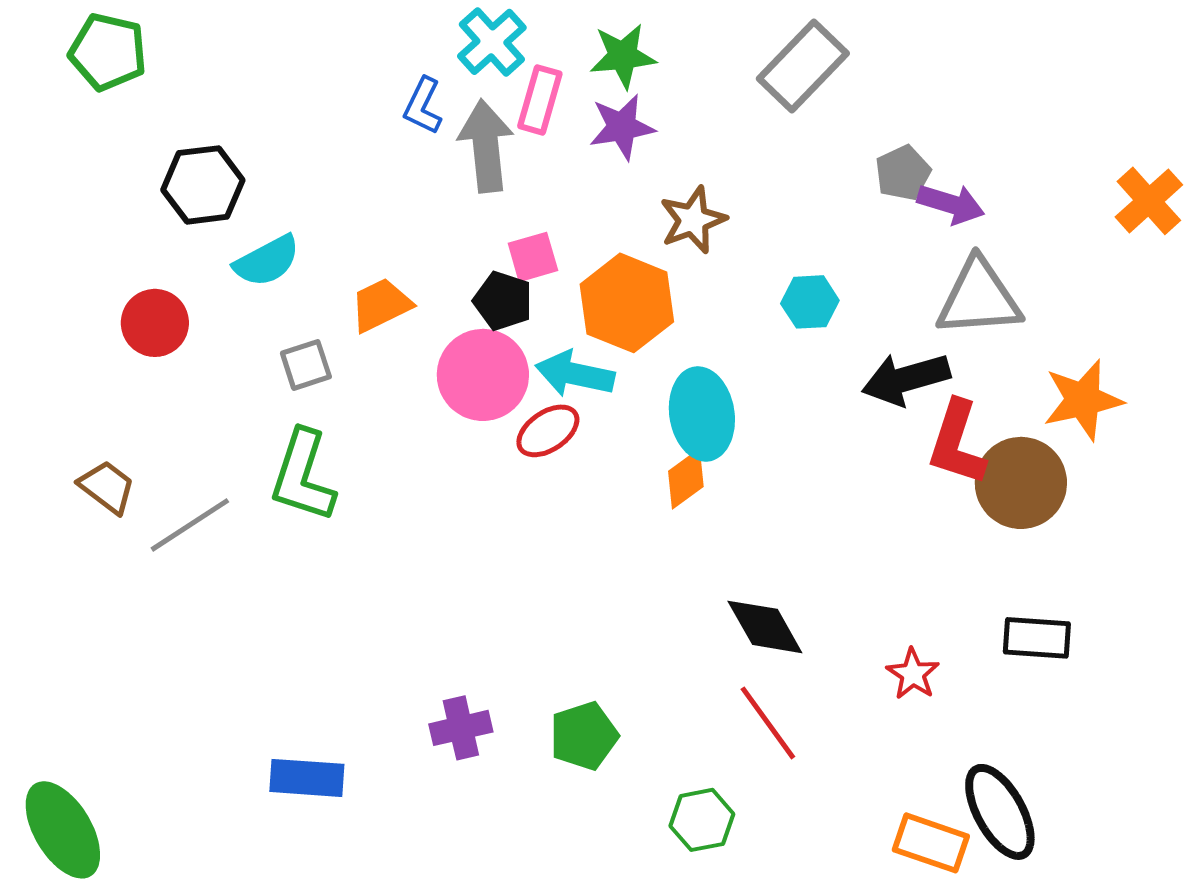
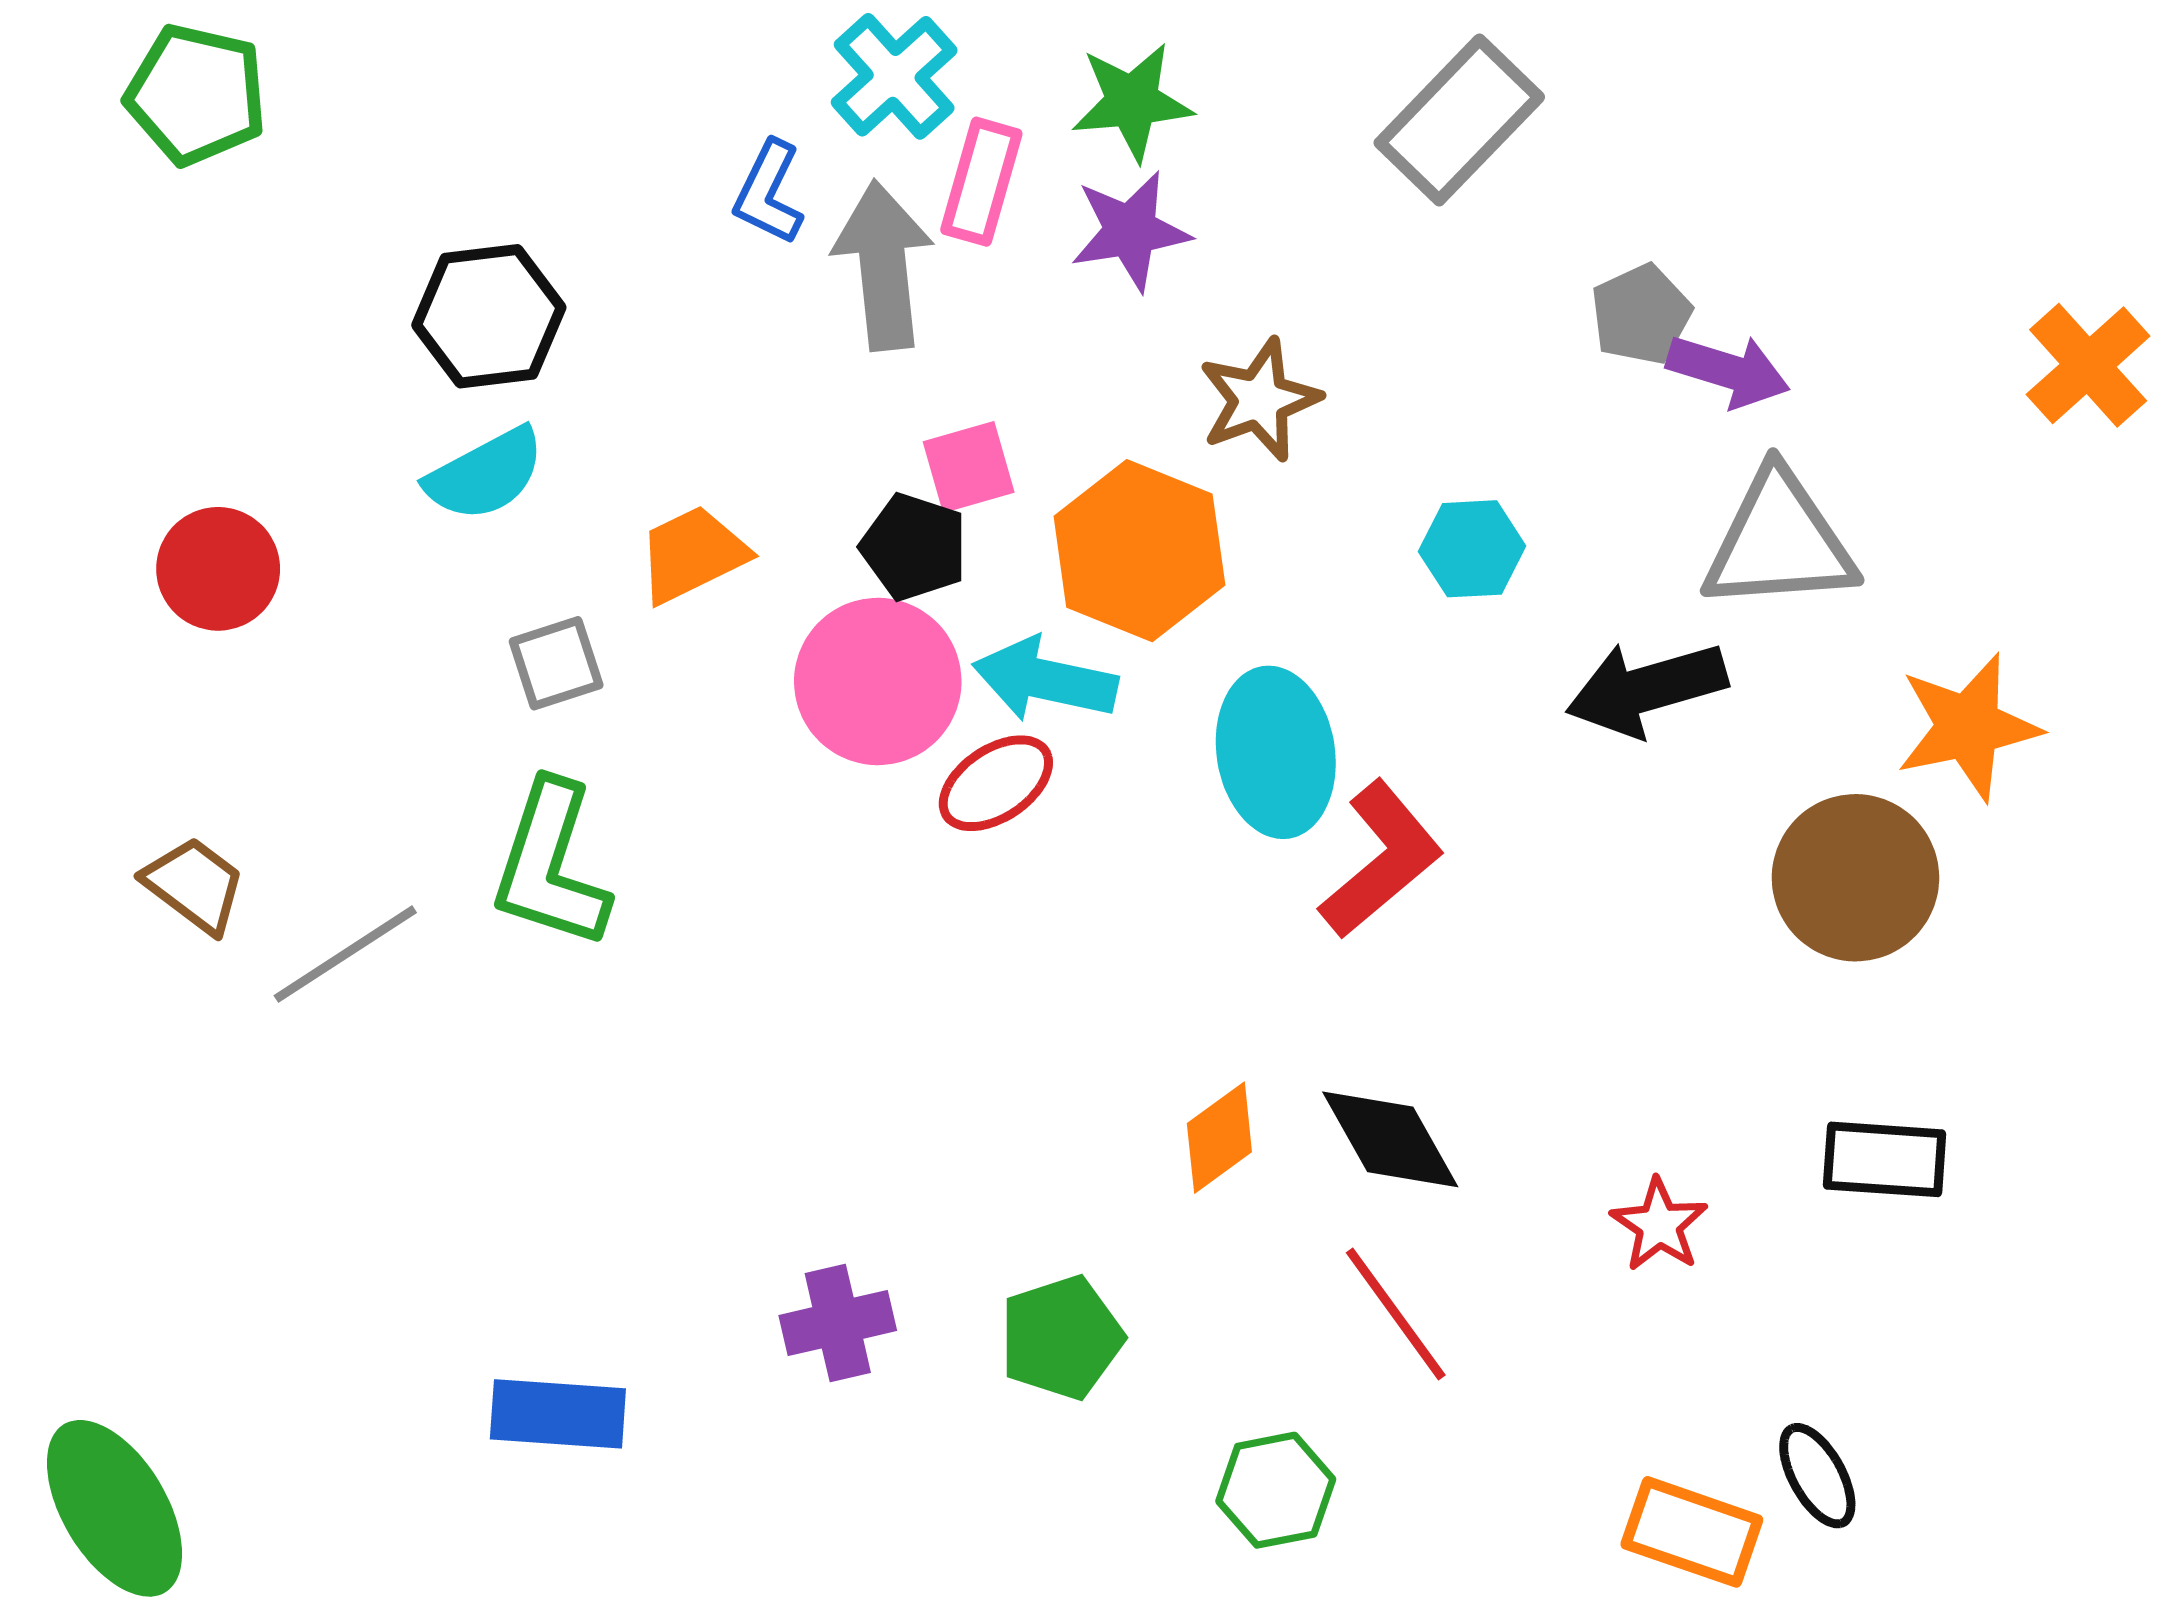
black hexagon: (203, 185) -> (489, 316), moved
red circle: (155, 323) -> (218, 569), moved
red L-shape: (957, 443) -> (1381, 860), moved, turned -148
orange diamond: (686, 479) -> (1219, 1138), moved
black ellipse: (1000, 812) -> (1817, 1476), size x0.6

